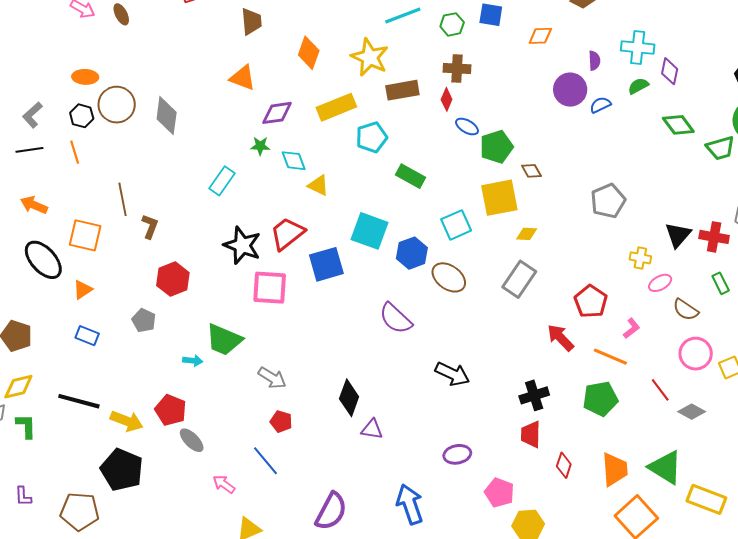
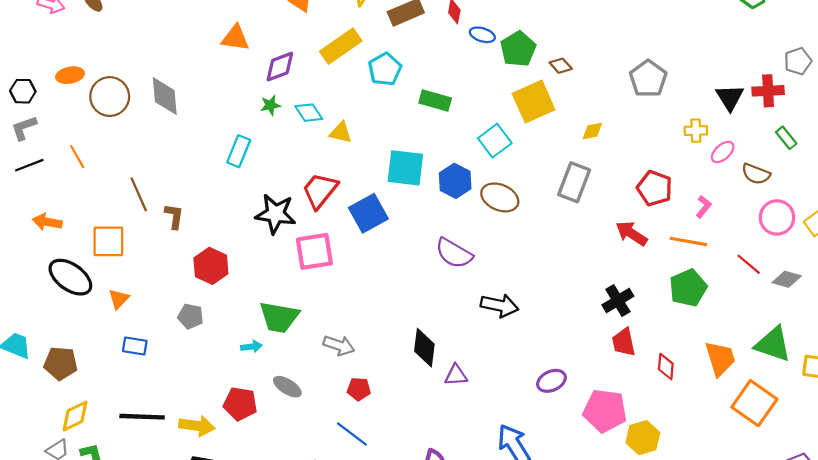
gray L-shape: (32, 115) -> (24, 128), turned 36
black hexagon: (82, 116) -> (23, 91), moved
yellow diamond: (527, 234) -> (592, 131), moved
black arrow: (452, 374) -> (500, 305), moved
gray ellipse: (192, 440) -> (287, 387), moved
pink pentagon: (499, 493) -> (605, 411), size x1.4

